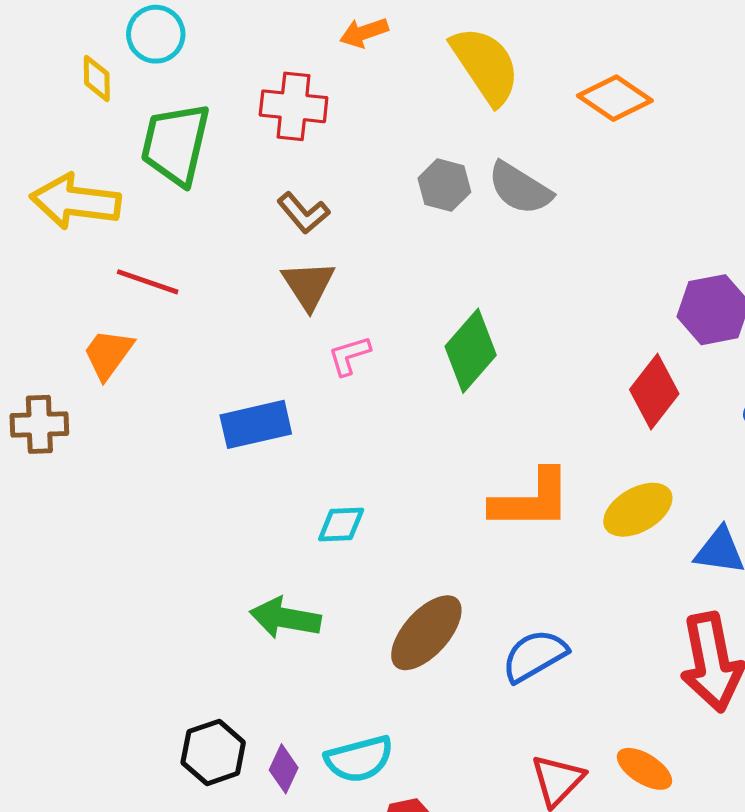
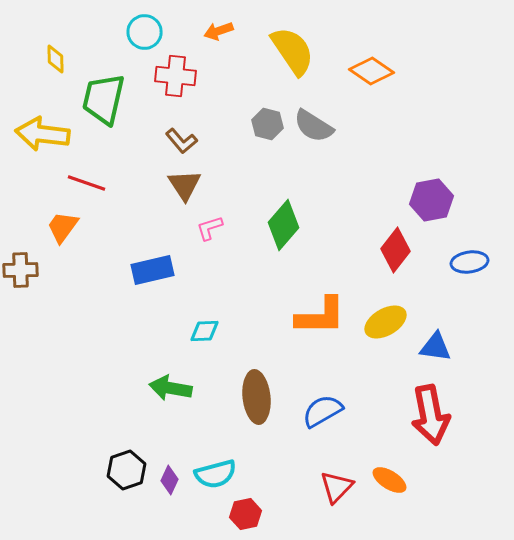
cyan circle: (156, 34) -> (145, 32), moved
brown ellipse: (426, 633) -> (257, 397), turned -48

